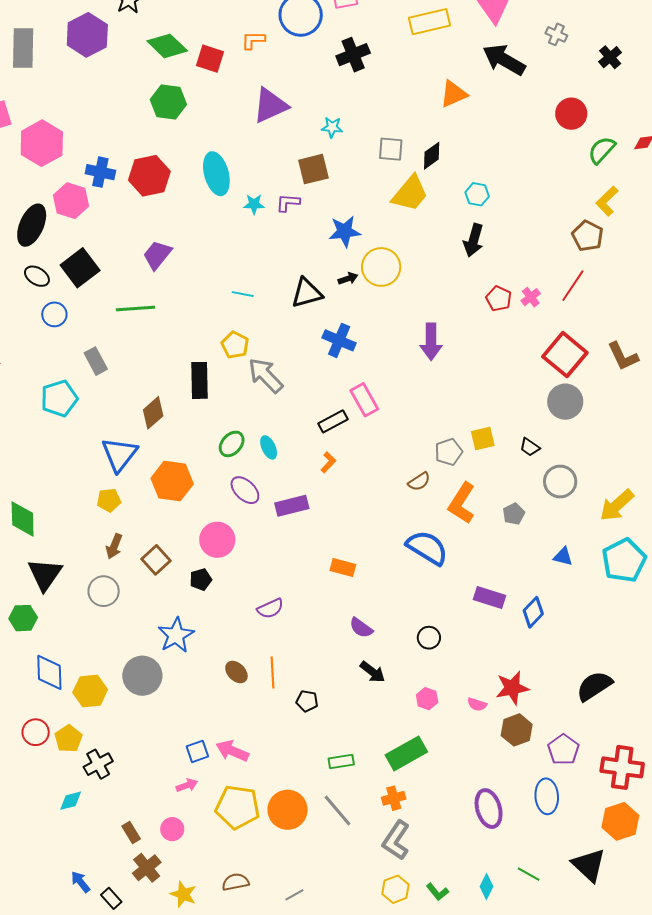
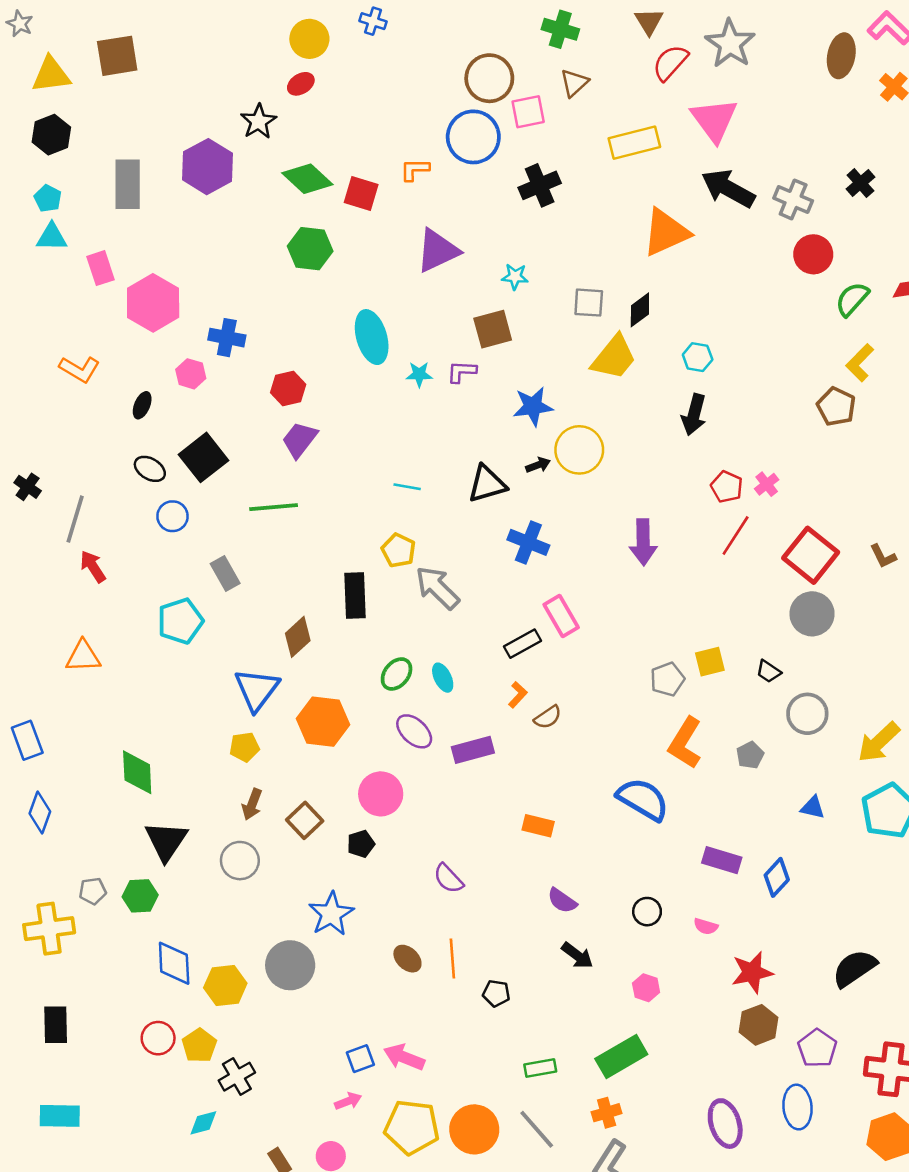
gray cross: (556, 34) -> (793, 199), moved, size x1.4
orange triangle: (454, 94) -> (666, 232), size x1.4
red hexagon: (149, 176) -> (288, 388), moved, size x0.7
pink hexagon: (71, 201) -> (191, 374), size x0.7
black ellipse: (32, 225) -> (142, 405), size x0.5
red line: (573, 286) -> (736, 535), moved
brown L-shape: (623, 356) -> (883, 556), size x0.7
brown semicircle: (419, 482) -> (548, 717), moved
purple semicircle: (270, 608) -> (448, 879), turned 72
pink semicircle: (477, 704) -> (706, 926), moved

